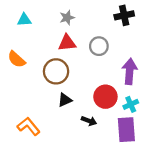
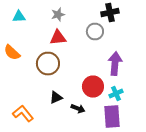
gray circle: (99, 46) -> (95, 32), moved
black triangle: (65, 100) -> (56, 98), moved

